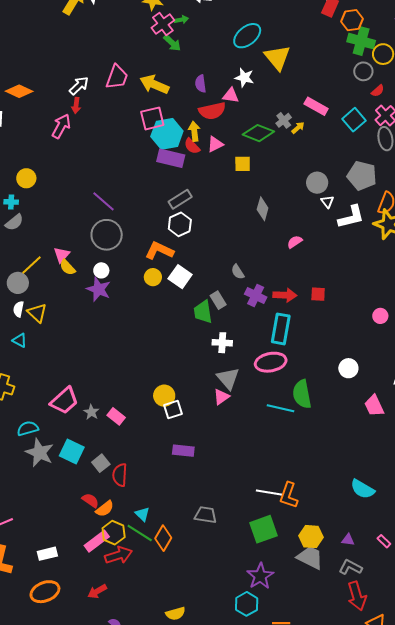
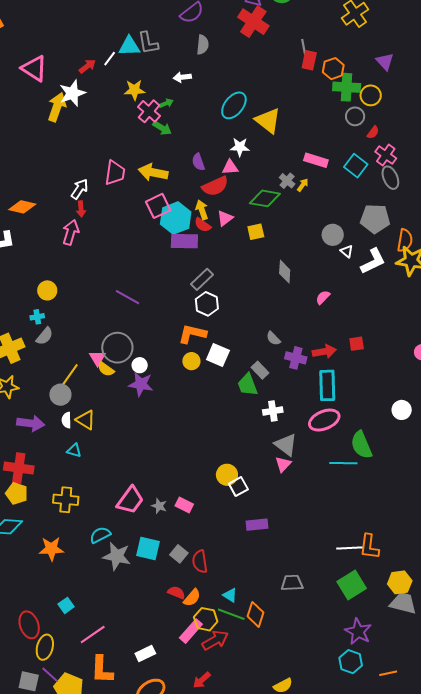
gray circle: (107, 235) -> (117, 348), moved

